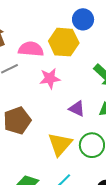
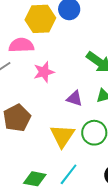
yellow hexagon: (64, 42) -> (40, 19), moved

